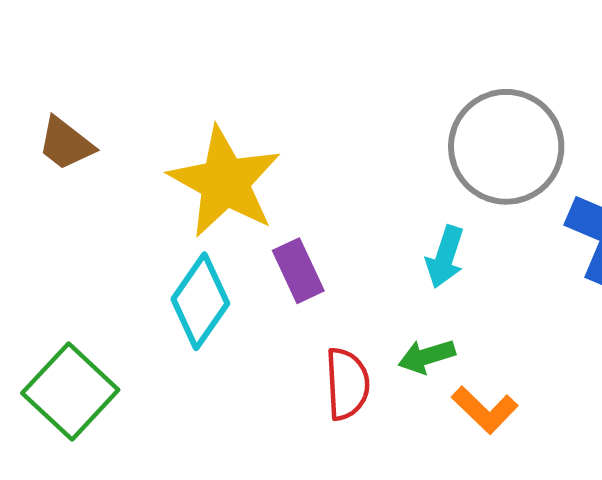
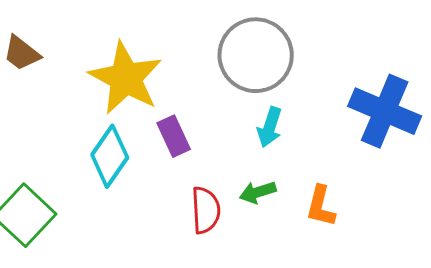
gray circle: (506, 147) -> (256, 55), moved
orange L-shape: (485, 410) -> (321, 206), moved, turned 60

